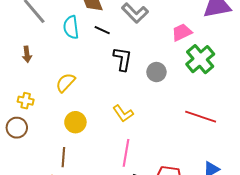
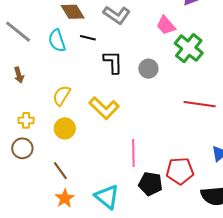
pink trapezoid: (182, 32) -> (166, 25), turned -95
yellow L-shape: (123, 113) -> (104, 108), moved, size x1.4
yellow circle: (75, 122) -> (65, 128), moved
brown line: (63, 157) -> (60, 171), moved, turned -30

